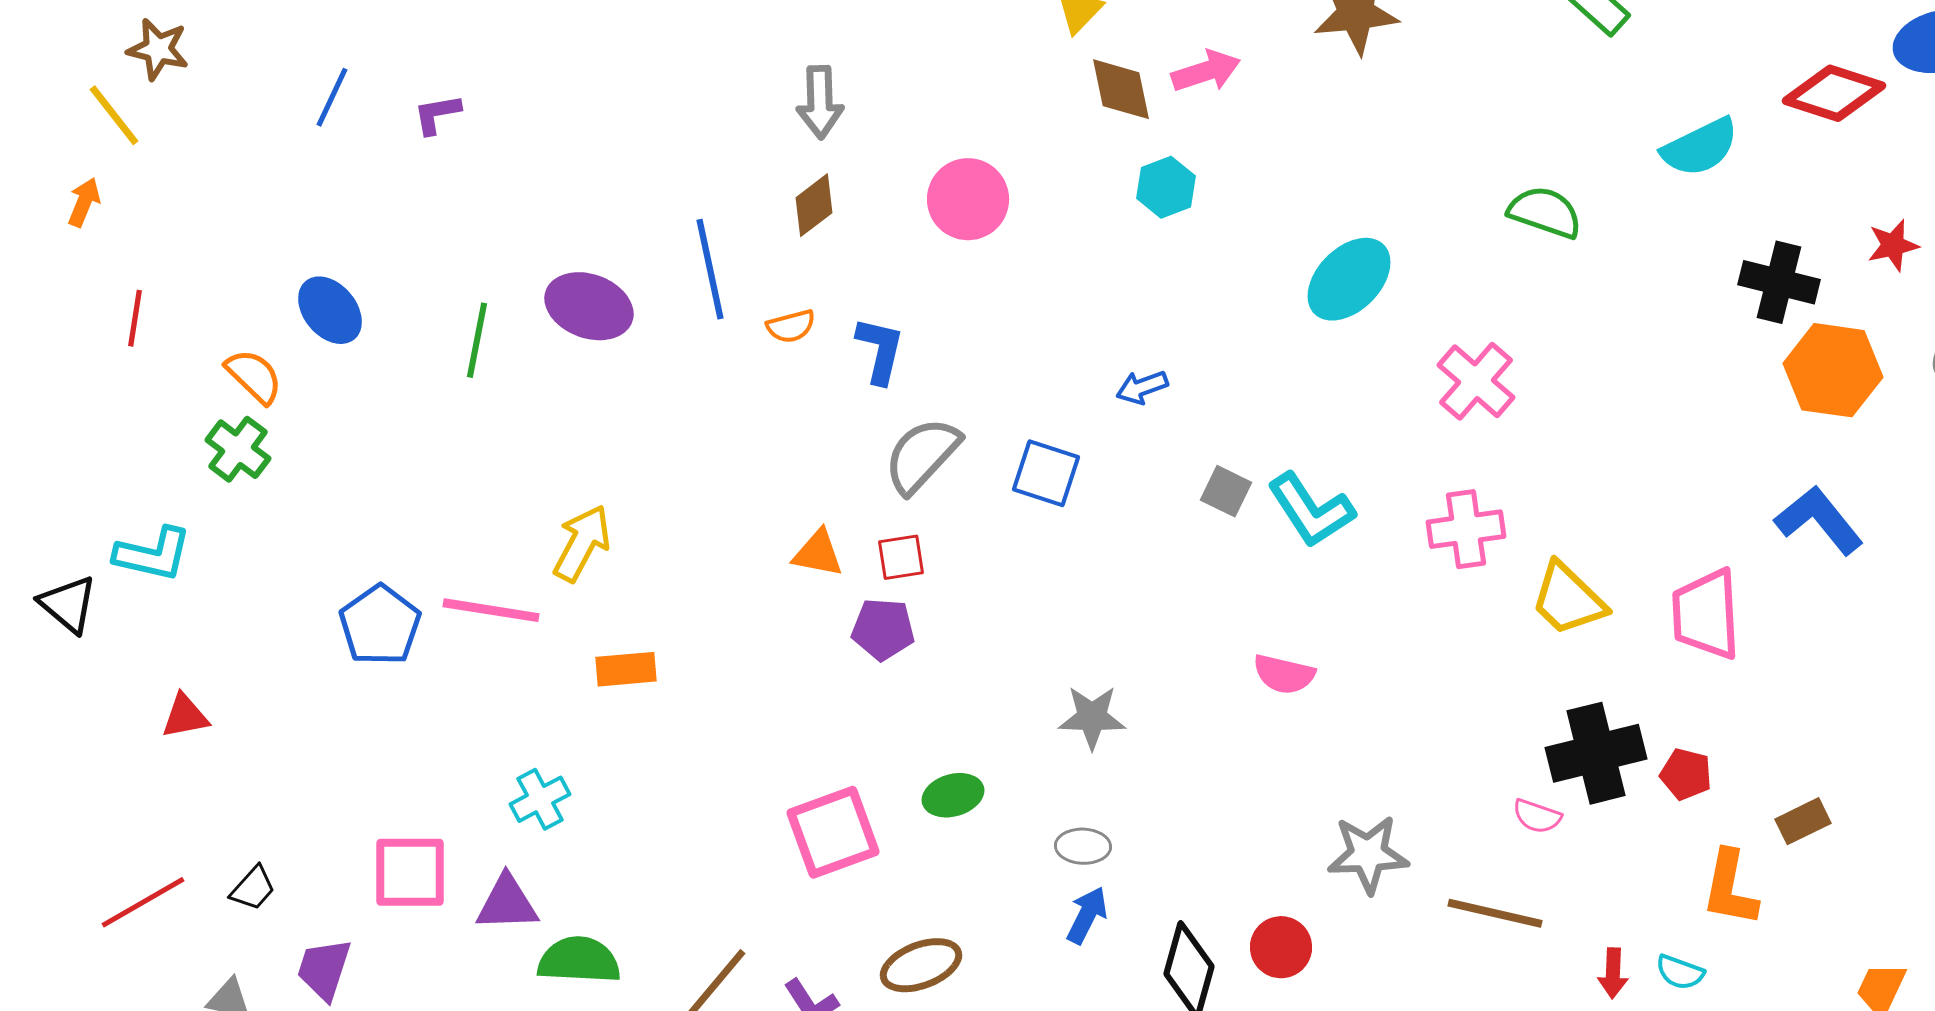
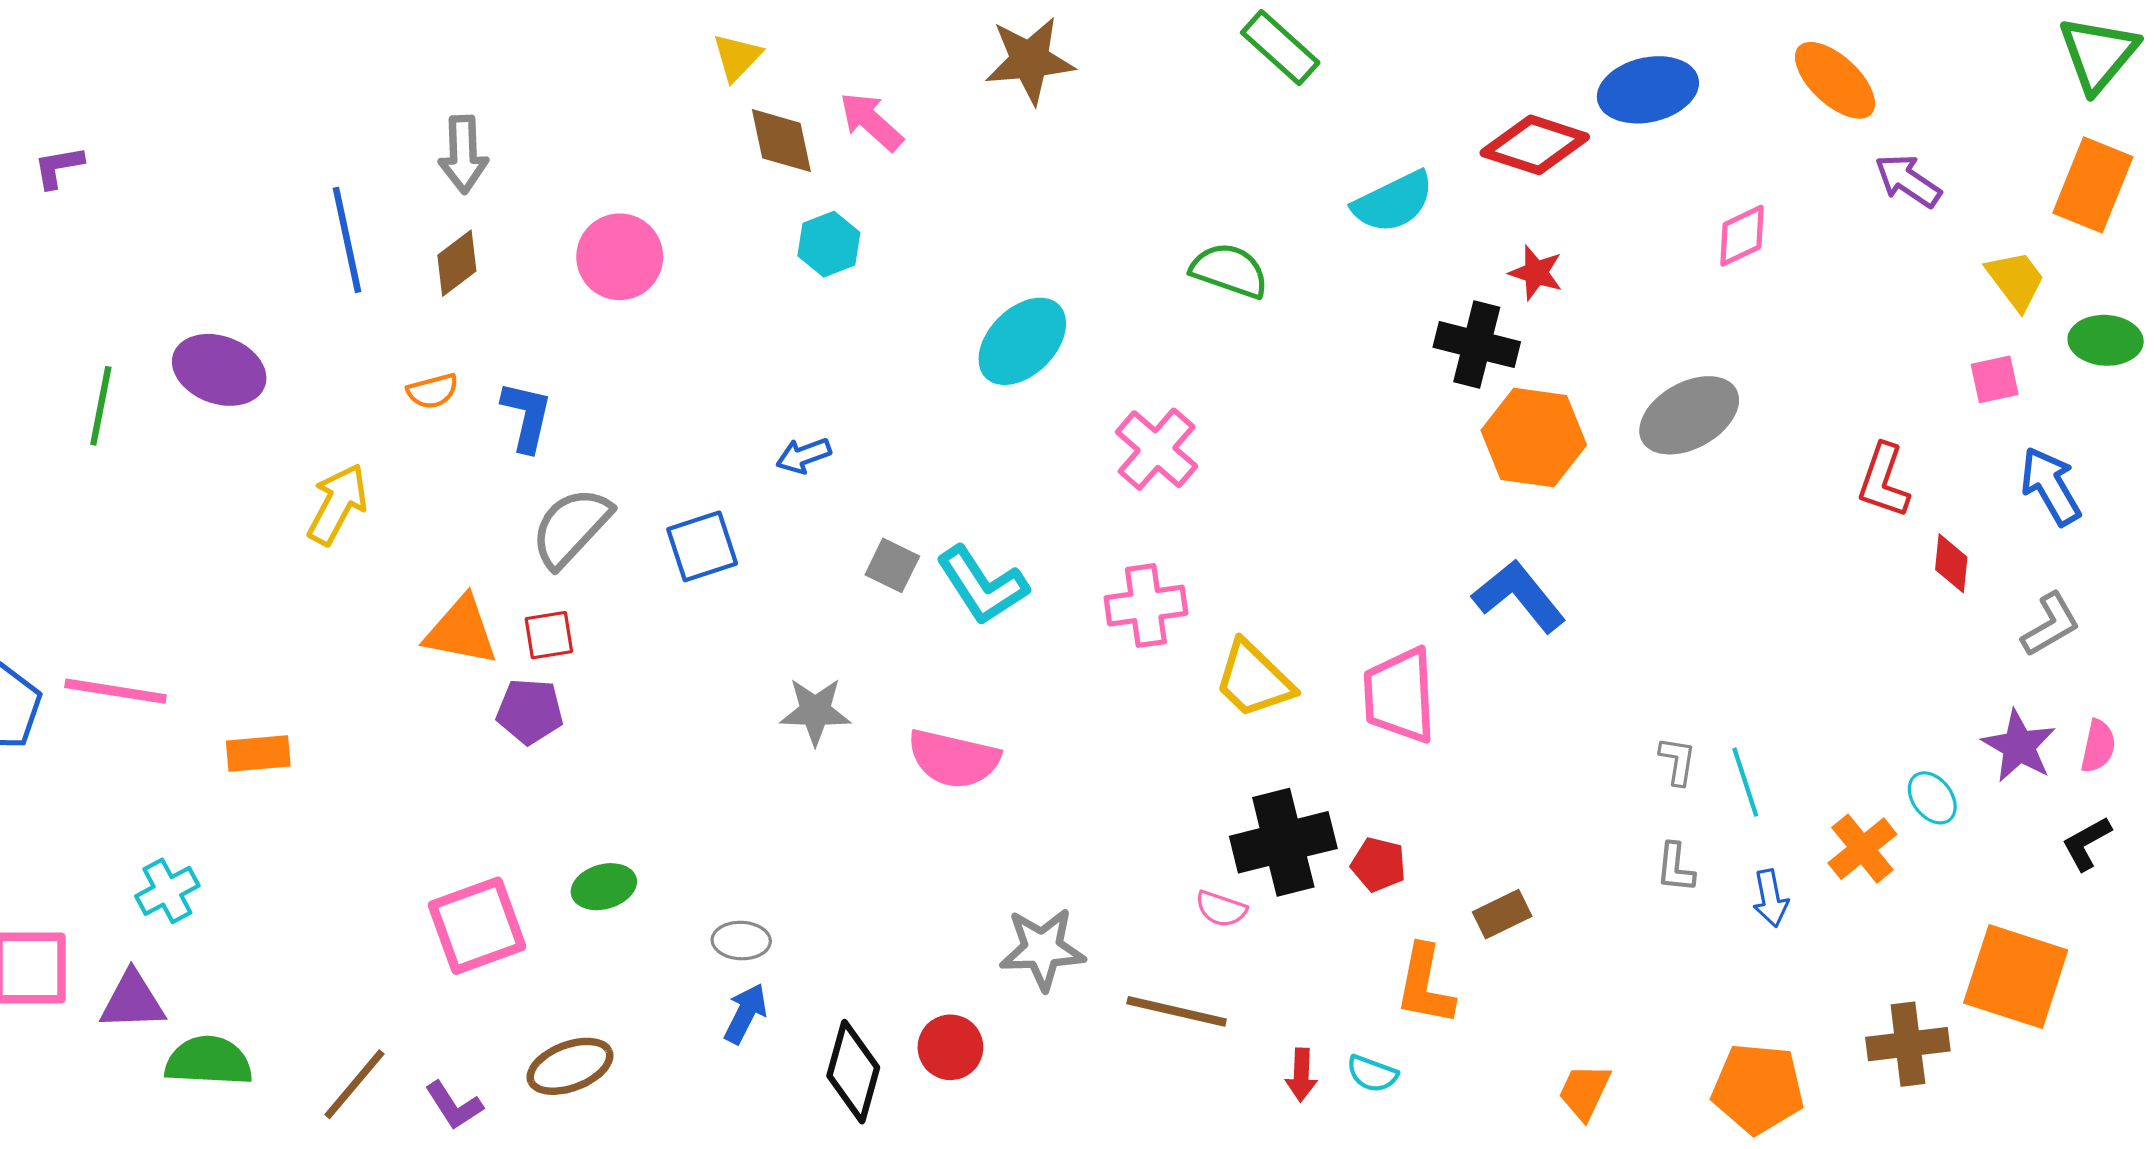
pink arrow: (1206, 71) -> (871, 122), turned -120
red star: (1893, 245) -> (1536, 273), moved, turned 30
blue line: (710, 269) -> (347, 240), moved
blue square: (1046, 473) -> (702, 546), turned -36
yellow arrow: (582, 543) -> (338, 504), moved
orange triangle: (818, 553) -> (461, 631), size x1.4
pink semicircle: (1284, 674) -> (954, 759), size x1.4
gray star: (1092, 717) -> (815, 711), moved

